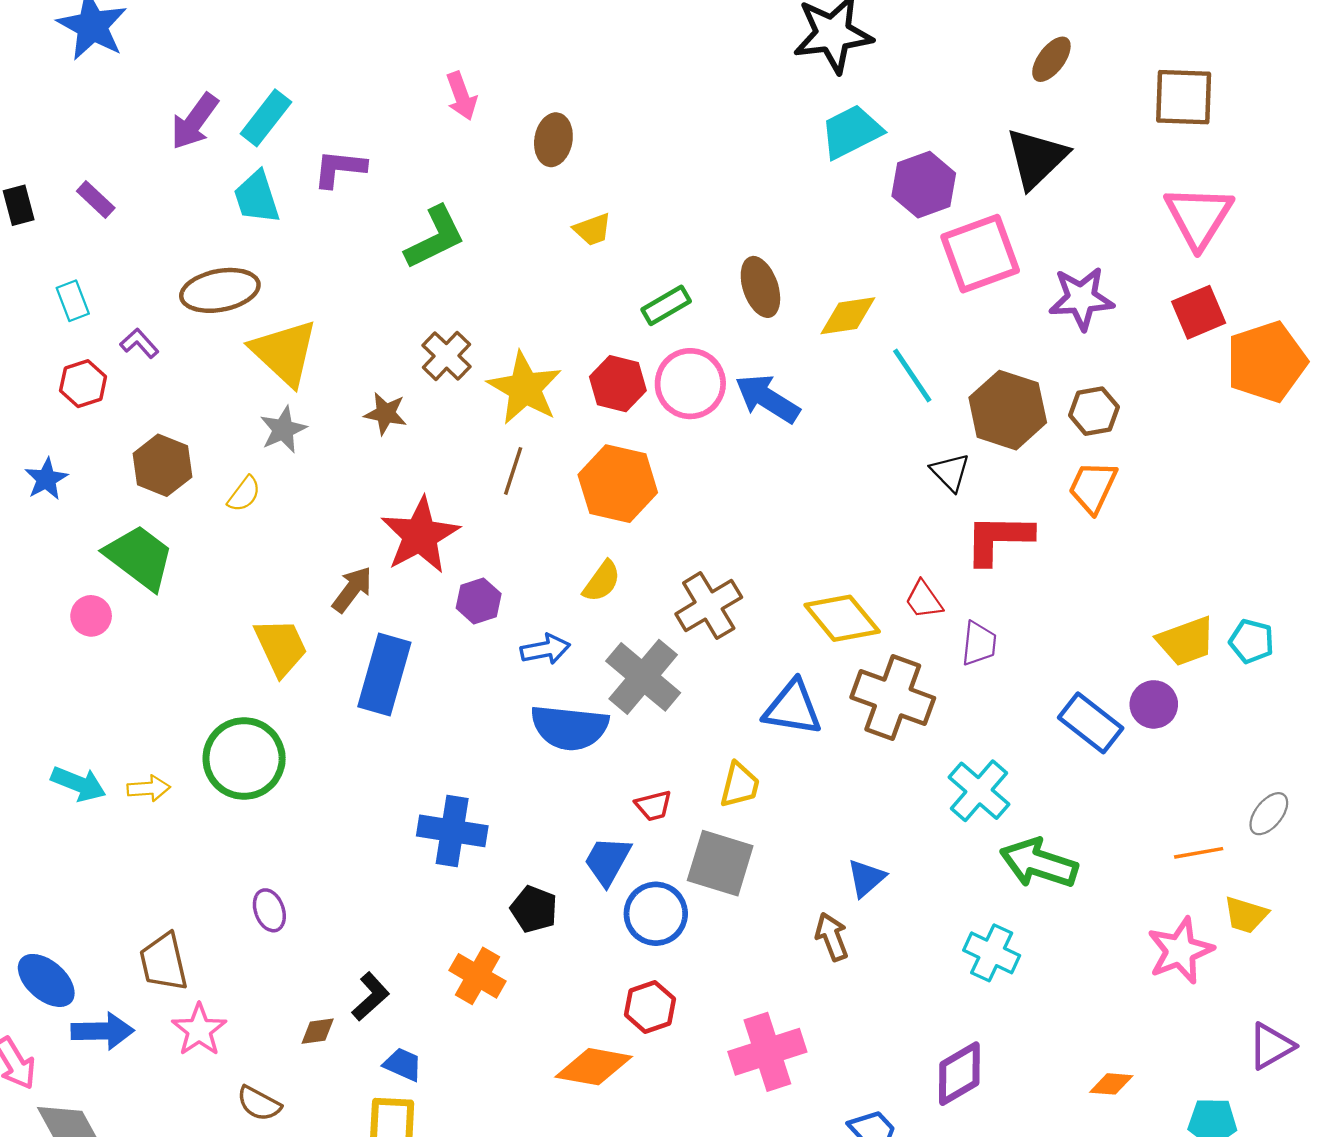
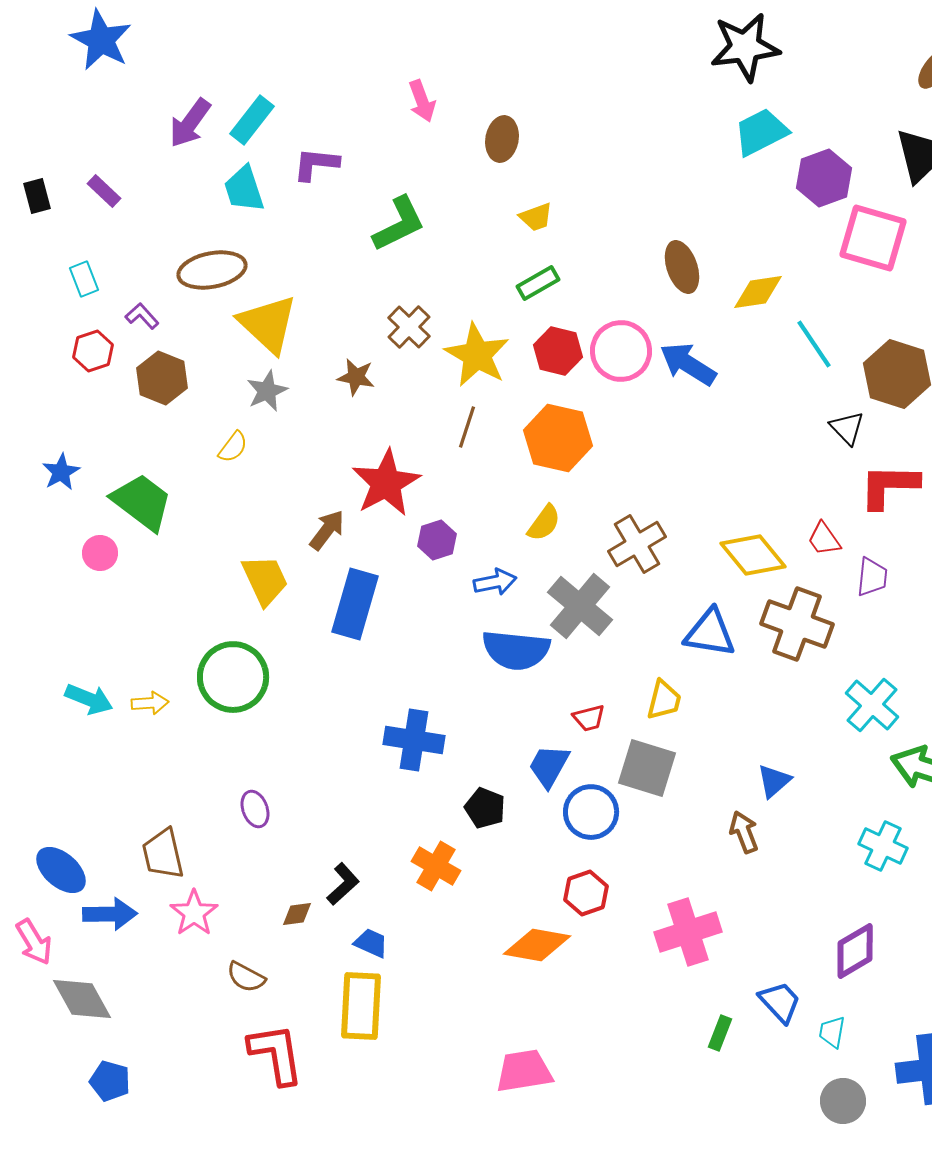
pink square: (980, 254) -> (873, 238), turned 36
green rectangle: (666, 305) -> (538, 283), moved
brown hexagon: (162, 465) -> (162, 378), moved
blue star: (46, 479) -> (61, 472), moved

